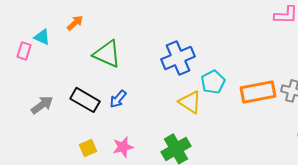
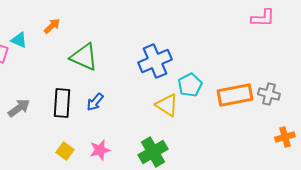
black rectangle: (85, 100) -> (62, 103), turned 64
yellow square: (88, 148) -> (65, 151), turned -30

